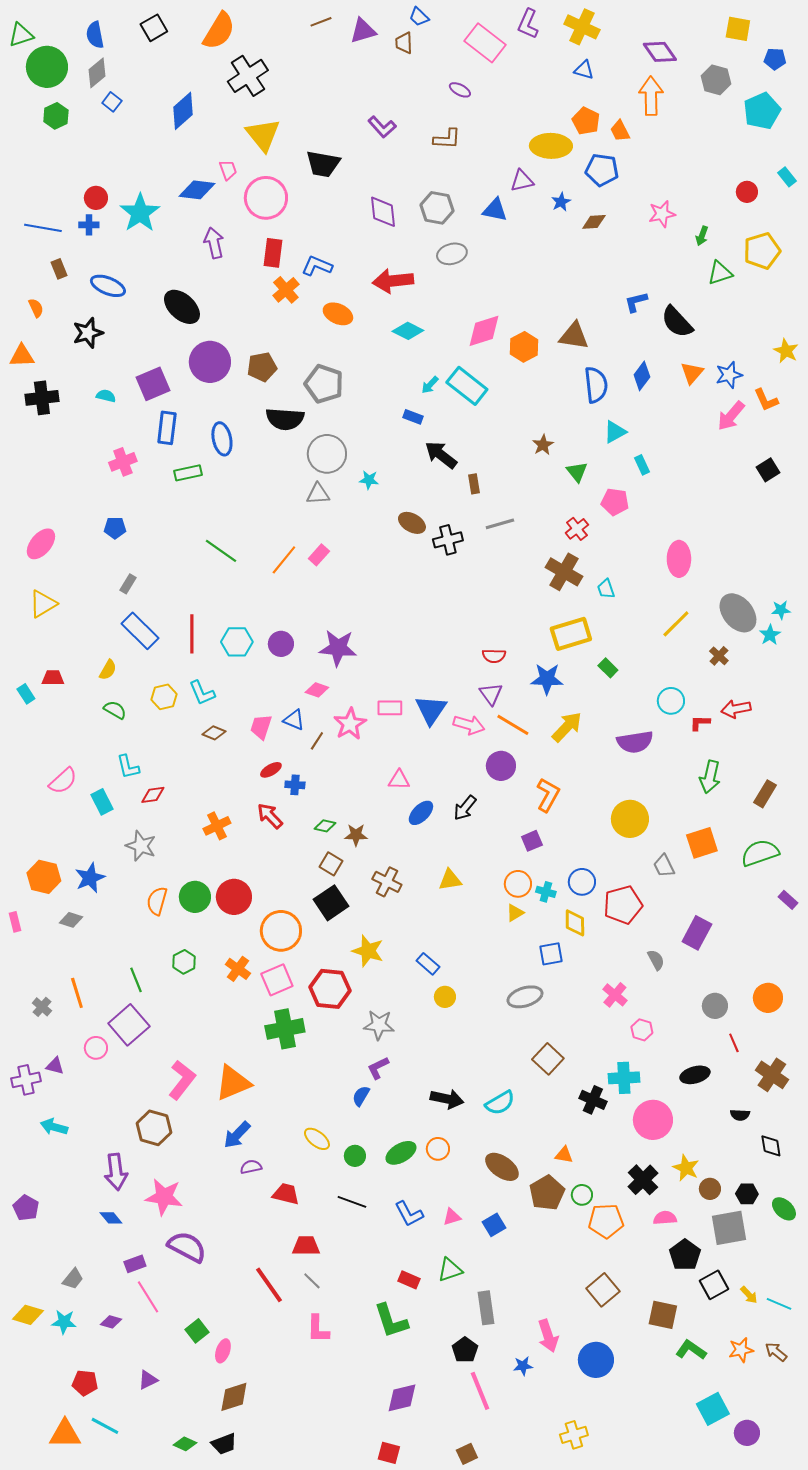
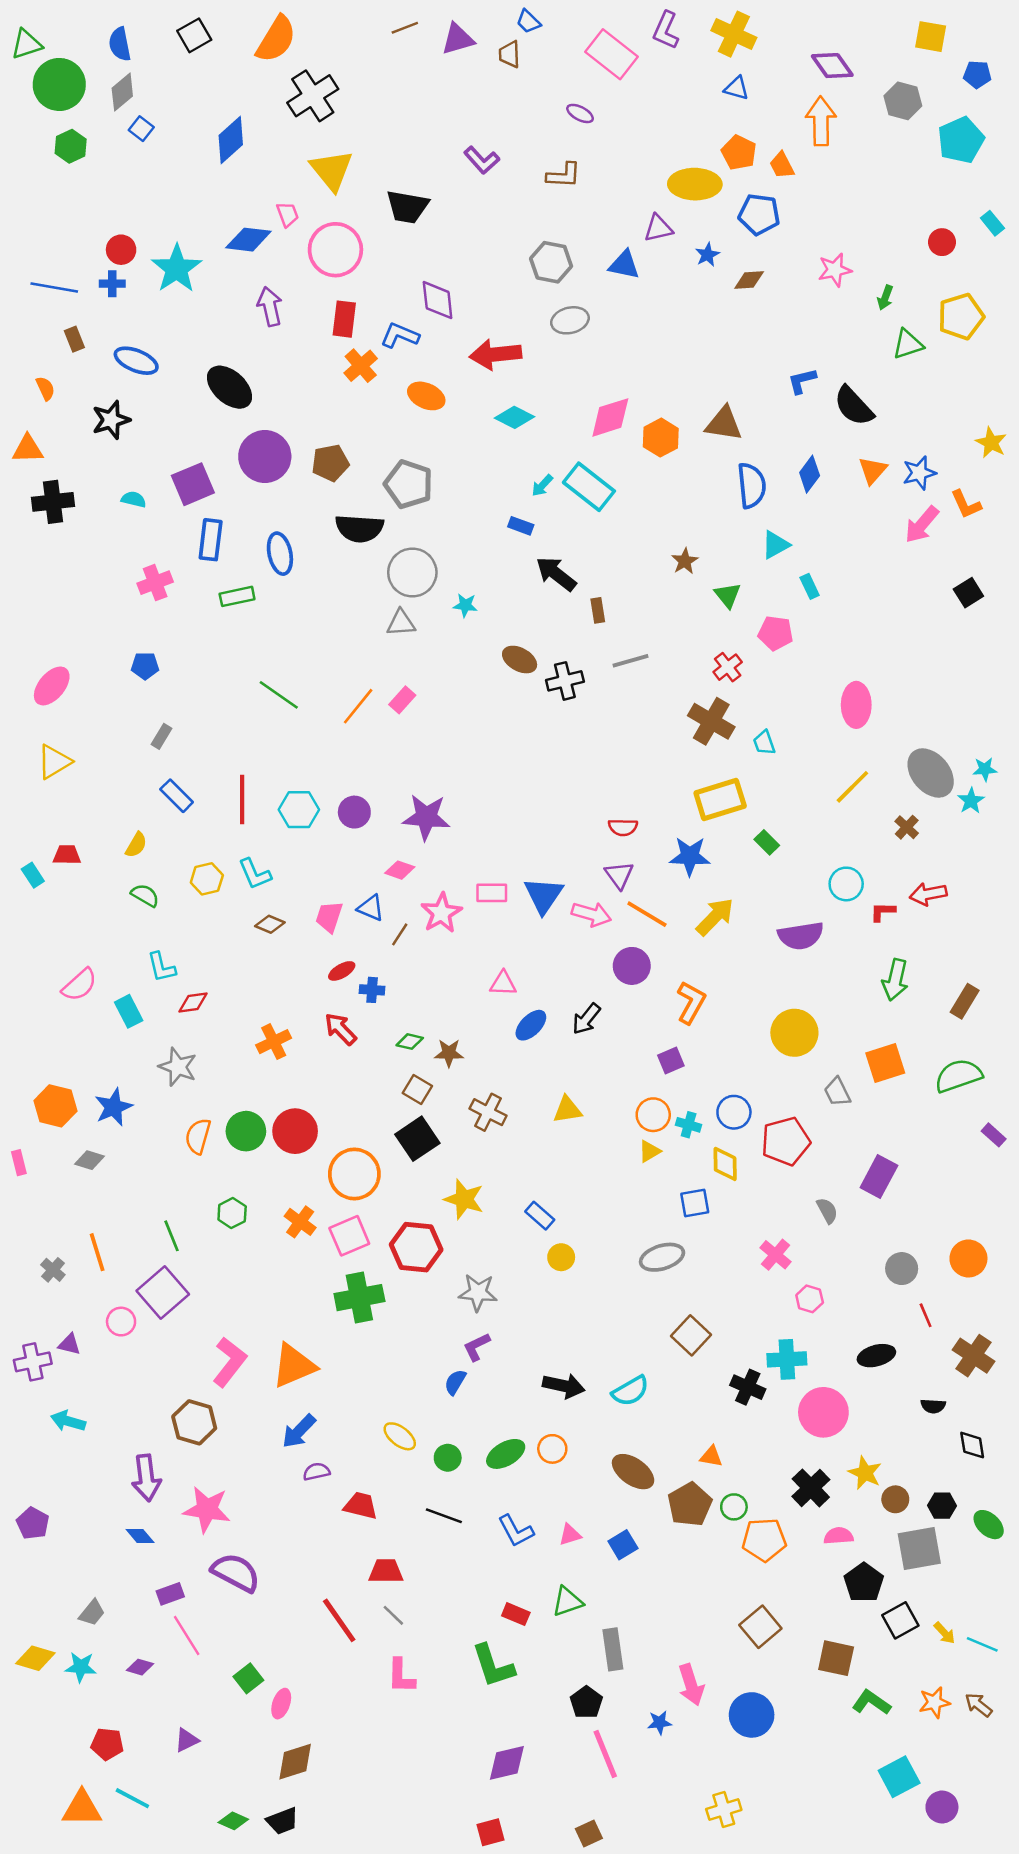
purple diamond: (383, 212) -> (438, 300), moved
blue rectangle: (140, 631) -> (177, 796), size x0.7
red square: (389, 1453) -> (491, 1832), turned -30

